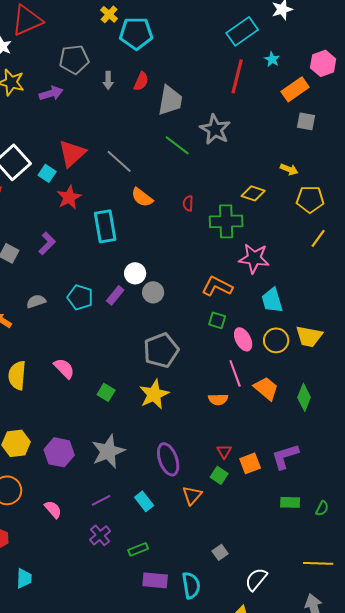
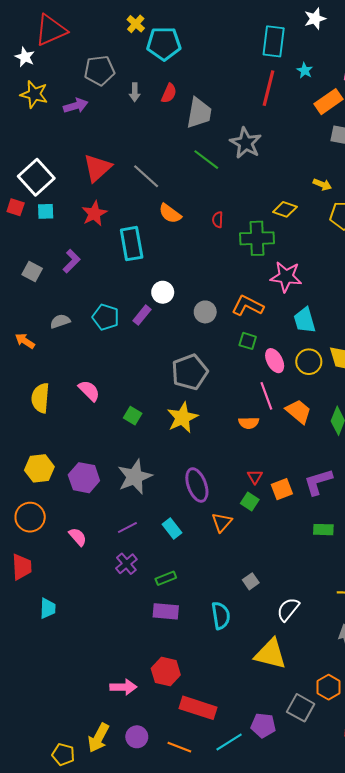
cyan rectangle: (242, 31) -> (274, 41), turned -48
cyan square: (47, 173) -> (46, 211), moved, turned -36
gray circle: (153, 292) -> (205, 312), moved
purple rectangle: (155, 580) -> (166, 611), moved

